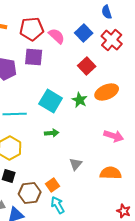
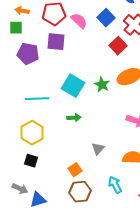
red square: (87, 66) -> (118, 46), moved
brown hexagon: (30, 193) -> (80, 192), moved
cyan arrow: (58, 205) -> (115, 185), moved

